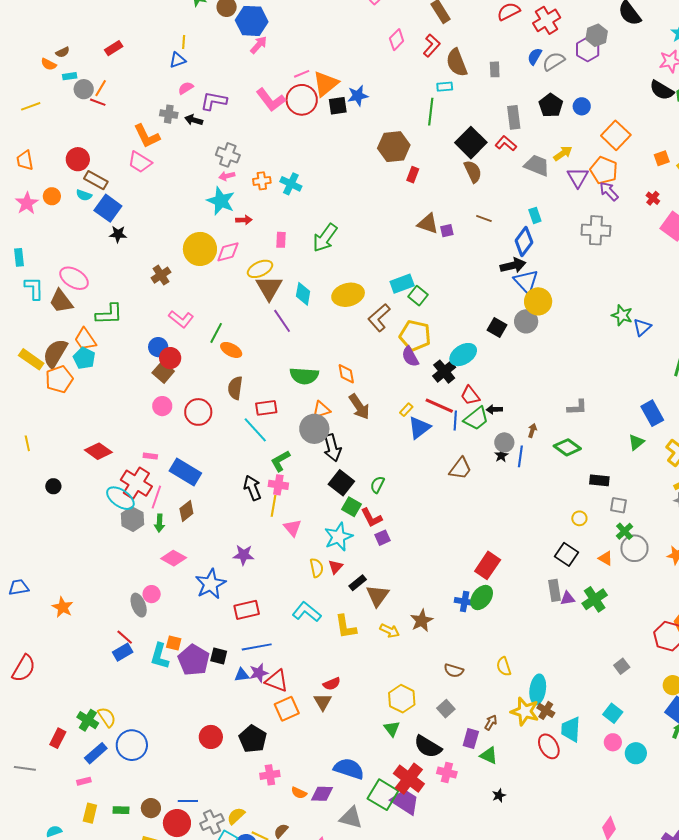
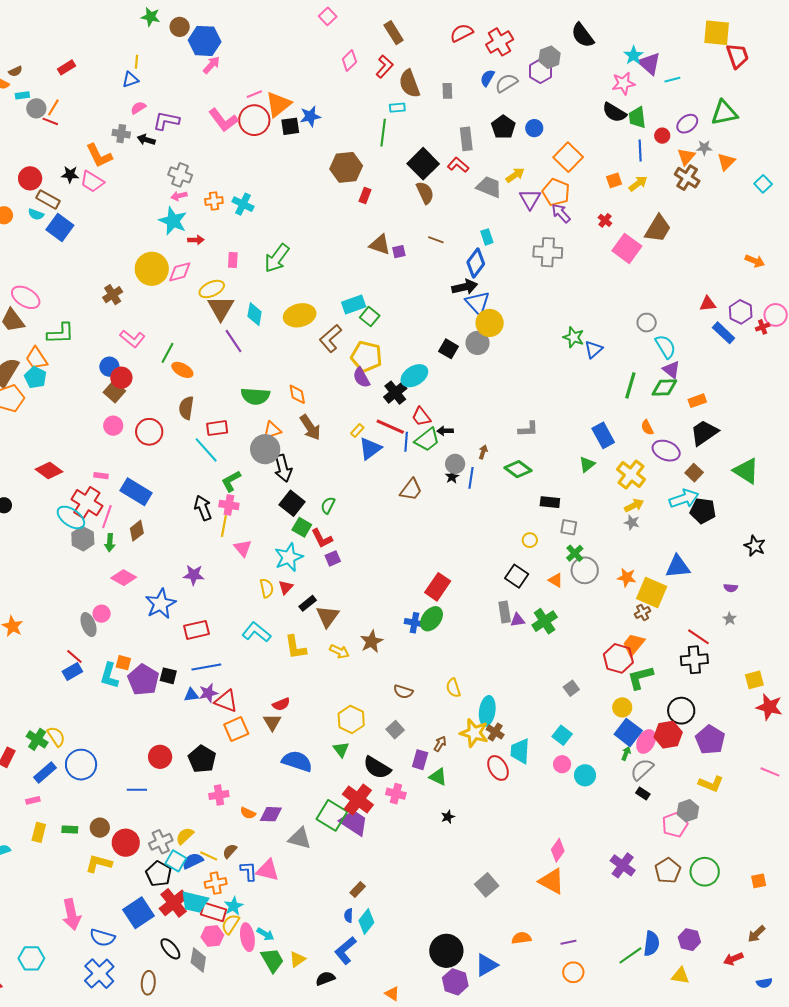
black star: (118, 234) -> (70, 174), moved
blue semicircle: (349, 769) -> (297, 761), moved
blue line: (188, 801) -> (137, 790), moved

